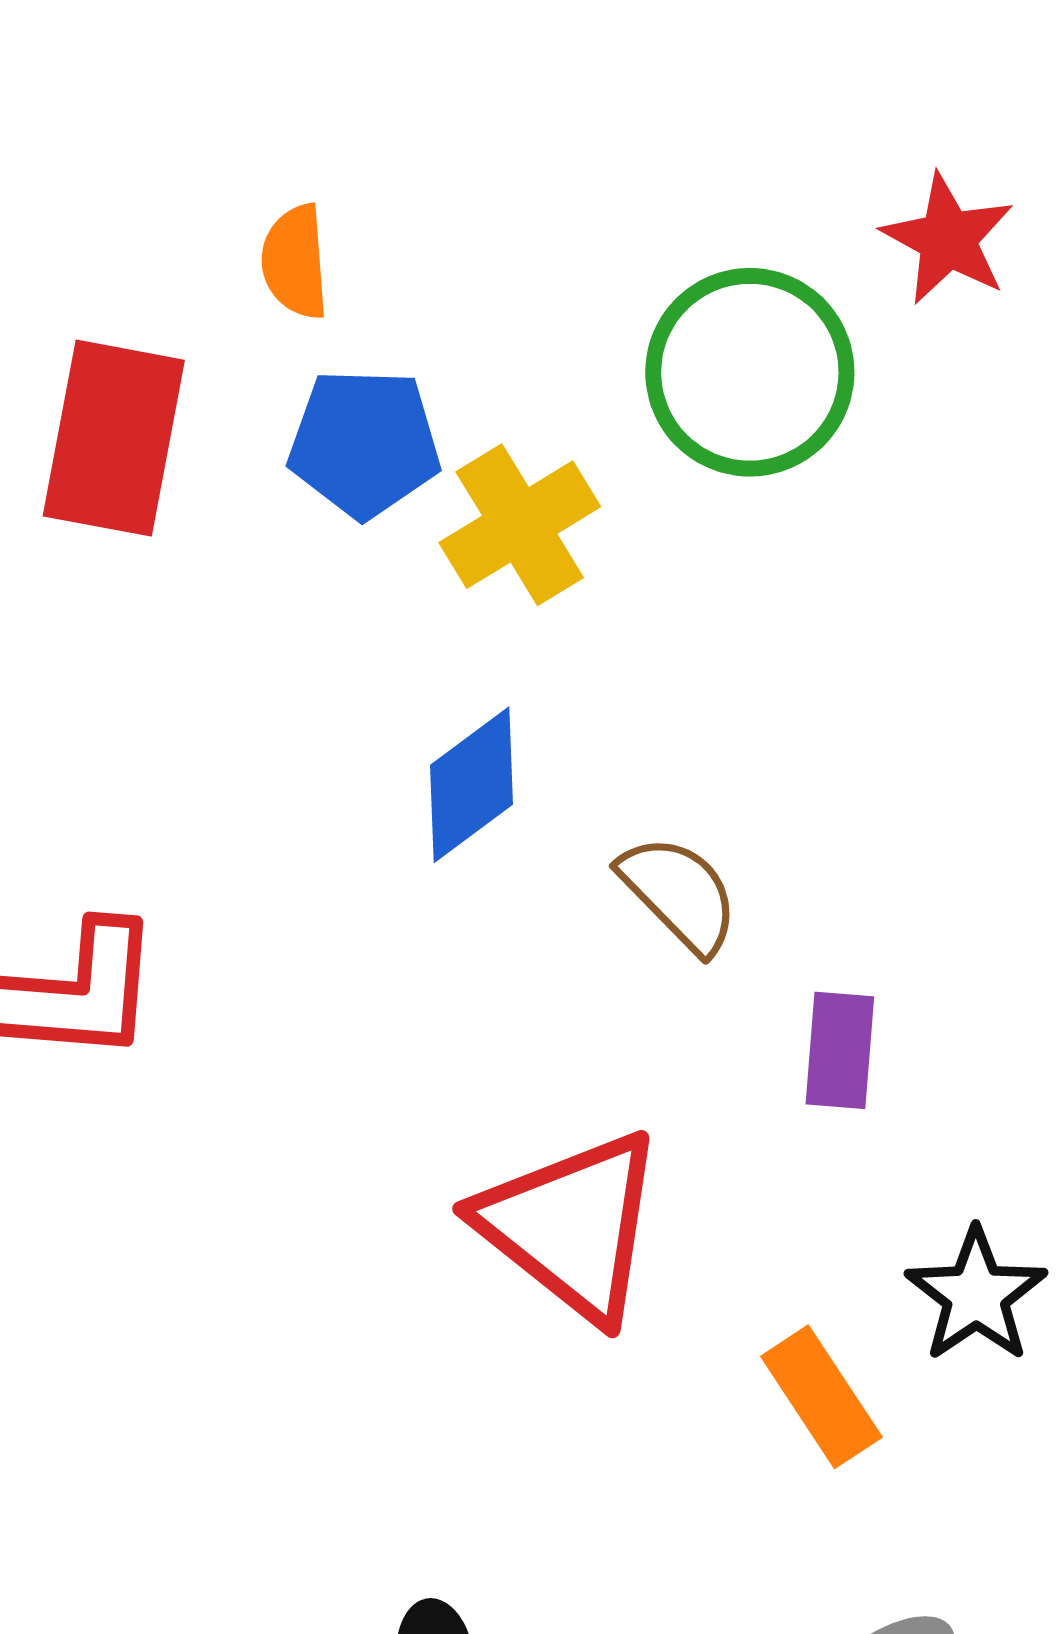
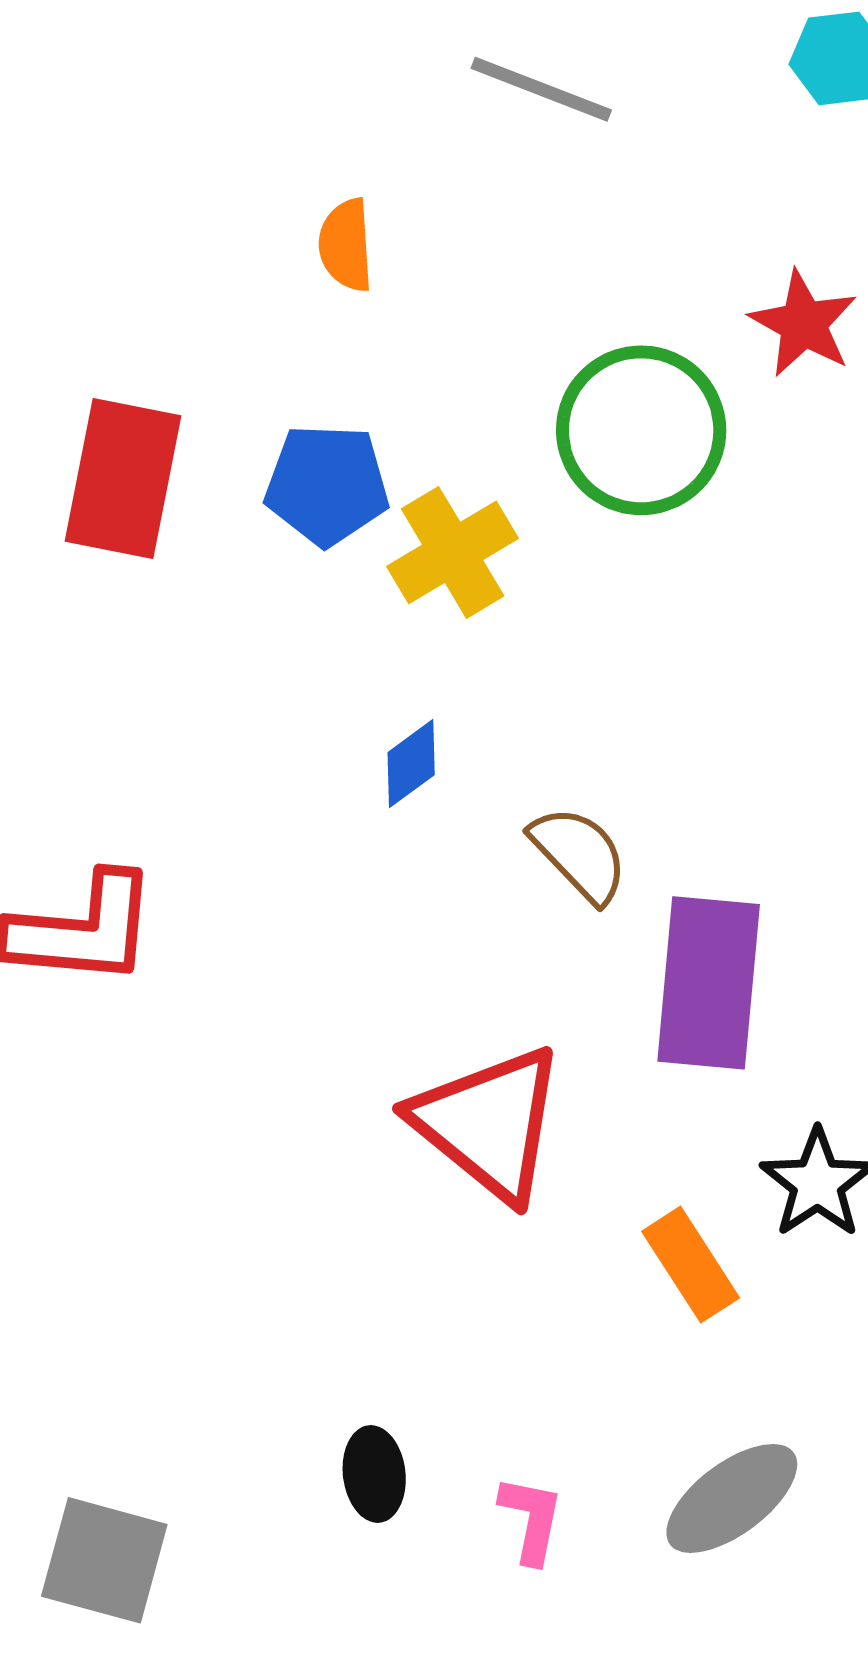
orange semicircle: (295, 262) -> (346, 245), moved
blue diamond: (471, 785) -> (411, 764), size x0.7
purple rectangle: (840, 1050) -> (709, 983), size x1.8

